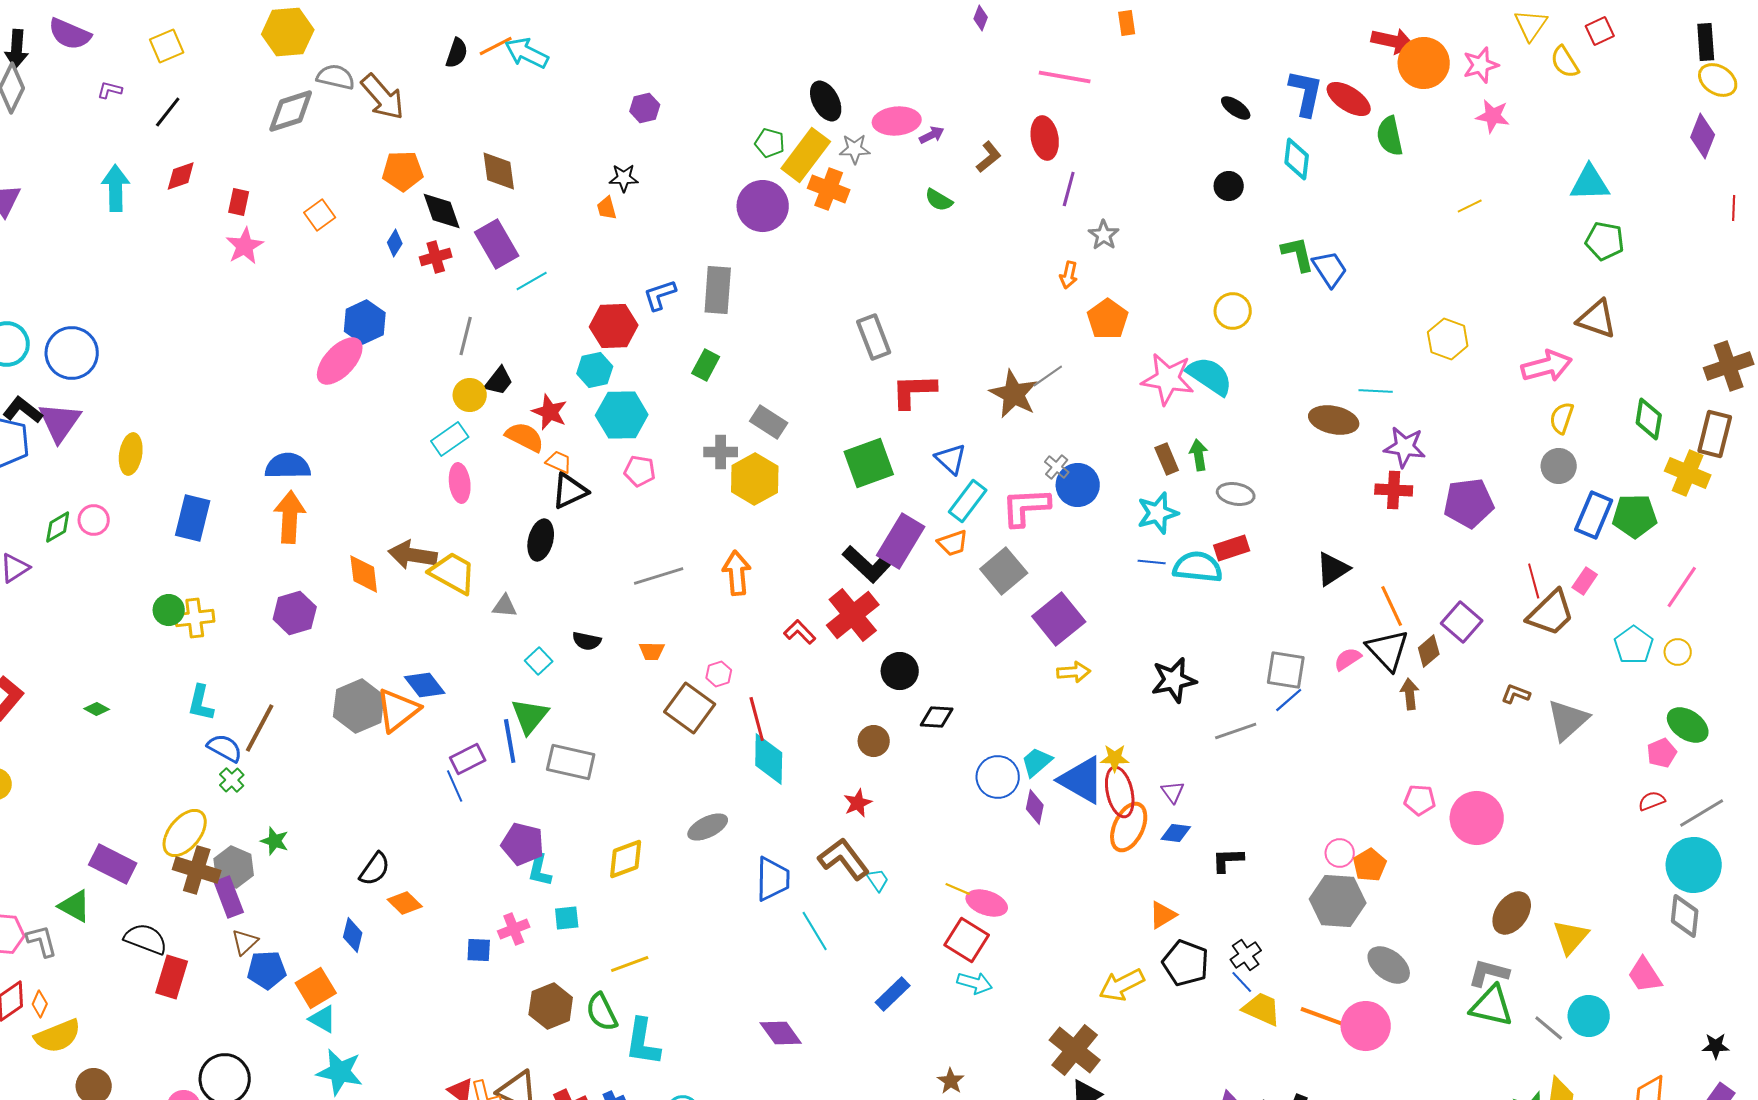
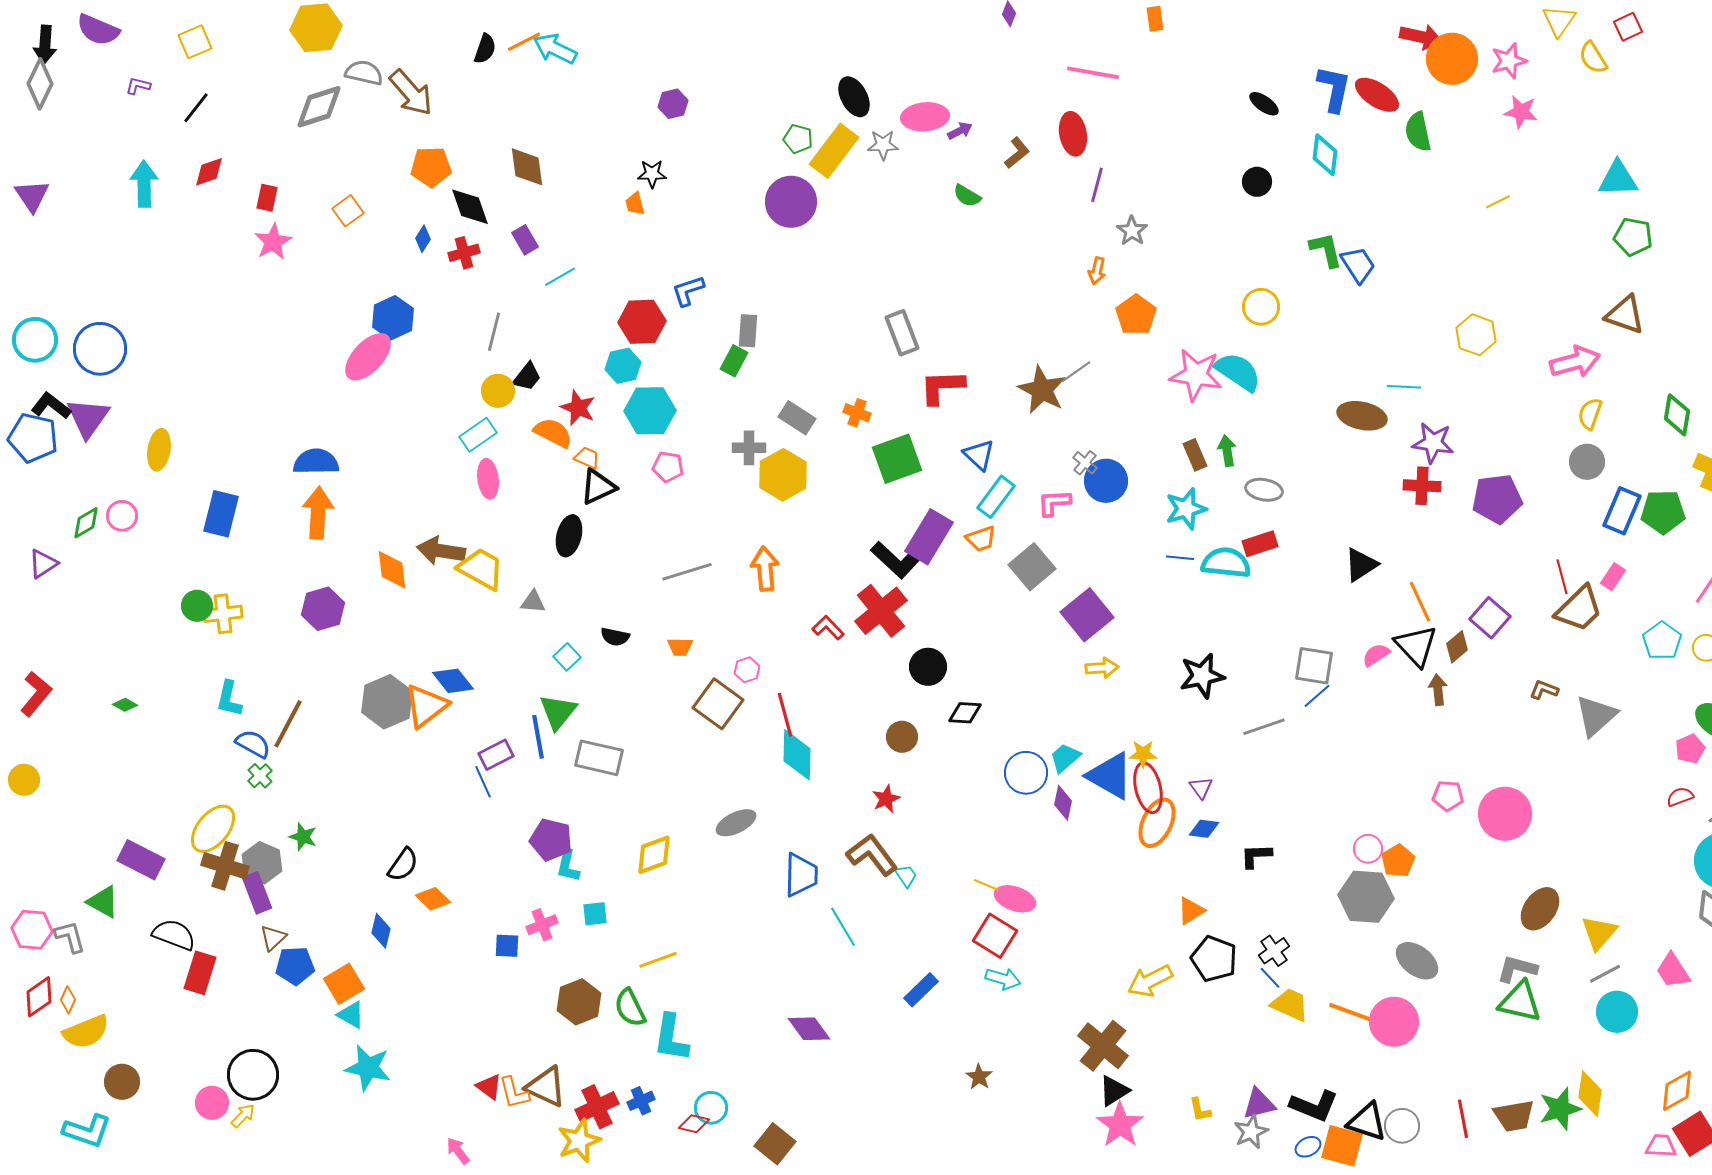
orange cross: (829, 189) -> (857, 413), moved, size x0.7
purple rectangle: (497, 244) -> (525, 240), size x0.6
gray rectangle: (718, 290) -> (748, 331), moved, size x0.7
pink L-shape: (1026, 507) -> (1054, 503), size x0.7
gray line: (1549, 1028) -> (1605, 974), moved, turned -68

